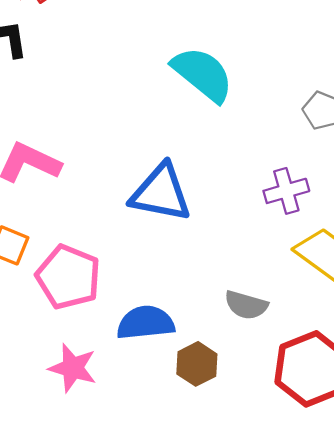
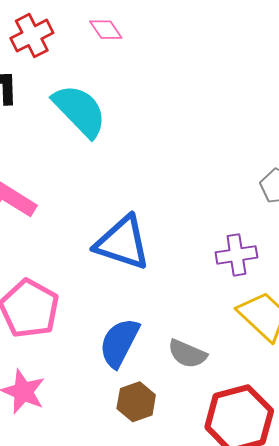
cyan semicircle: (203, 74) -> (80, 111), moved
blue semicircle: (146, 323) -> (119, 343), moved, turned -64

